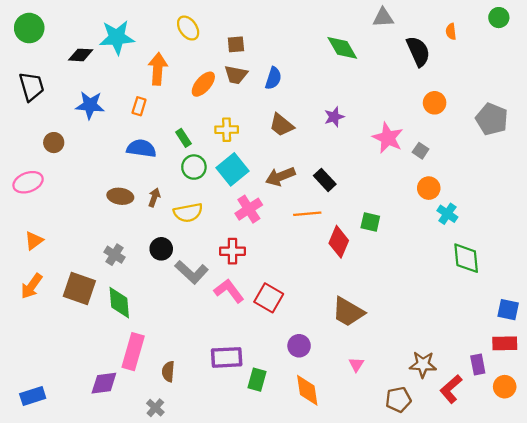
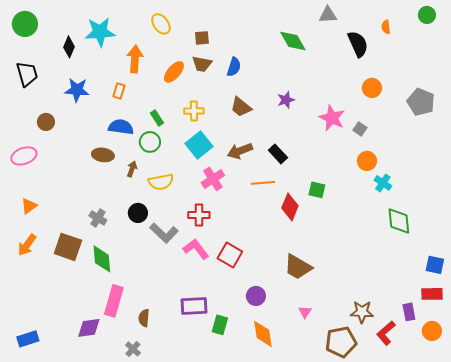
black diamond: (81, 55) -> (69, 47), turned -70
green circle: (194, 167) -> (150, 142), moved
brown ellipse: (120, 196) -> (103, 155), moved
brown pentagon: (398, 400) -> (341, 342), size x1.4

